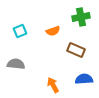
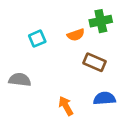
cyan square: (20, 31) -> (37, 39), moved
orange semicircle: (53, 31) -> (76, 35), moved

